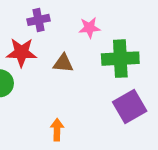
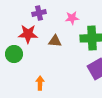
orange arrow: (57, 130) -> (40, 83), moved

